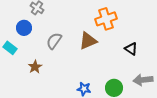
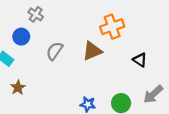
brown star: (35, 67) -> (18, 88), moved
gray arrow: (143, 80) -> (153, 94), turned -36

